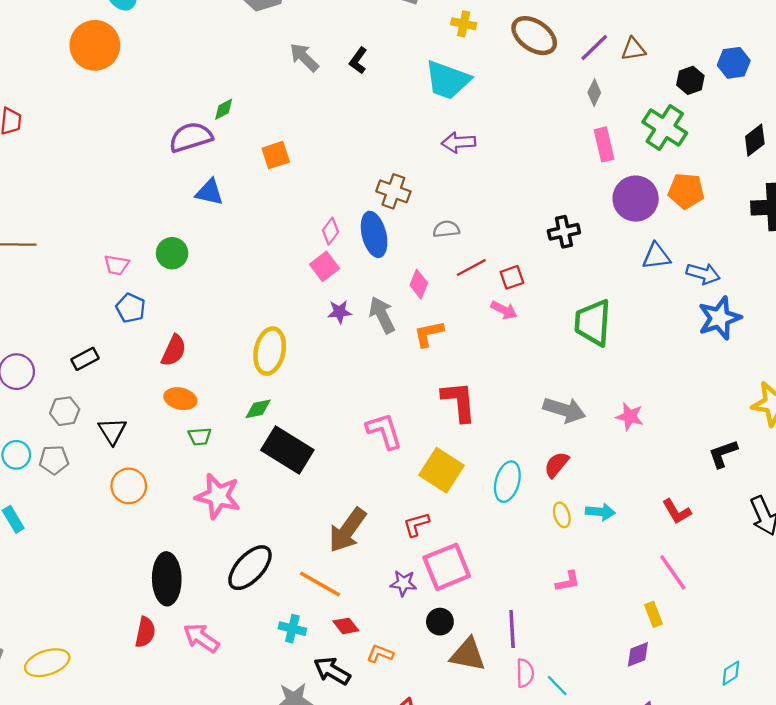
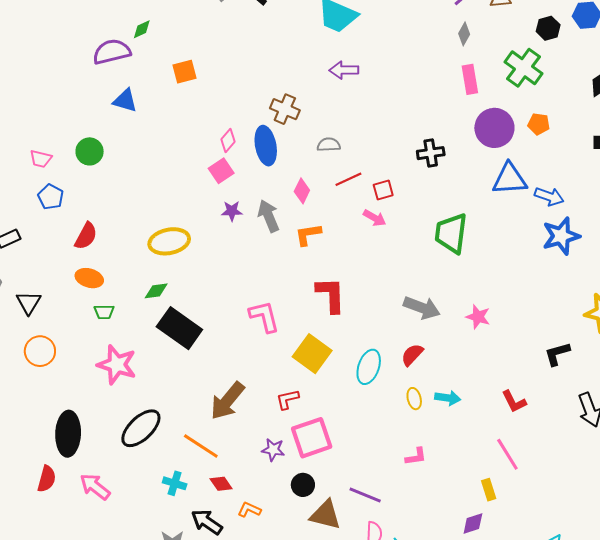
orange pentagon: (686, 191) -> (539, 124), size x0.7
blue triangle: (656, 256) -> (510, 179), size x1.4
yellow ellipse: (270, 351) -> (169, 241), turned 63
purple line: (512, 629) -> (365, 495), turned -68

